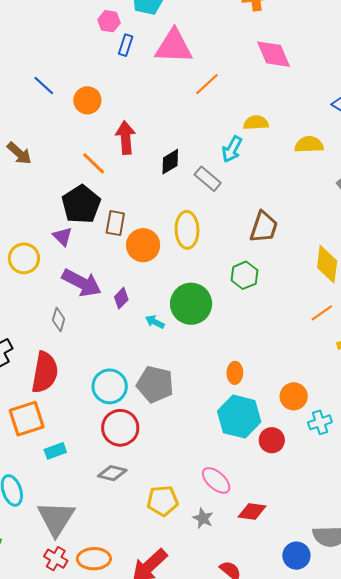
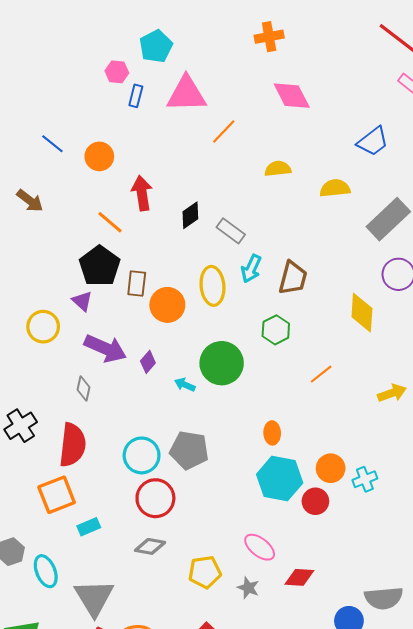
cyan arrow: (232, 149) -> (251, 269), moved
brown arrow: (19, 153) -> (30, 201), moved
orange line: (322, 313) -> (321, 374), moved
orange circle: (294, 396) -> (331, 468), moved

